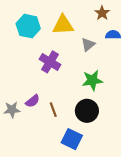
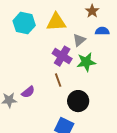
purple cross: (50, 62) -> (62, 56), moved
green star: (92, 80) -> (86, 62), moved
brown line: (53, 110) -> (58, 80), moved

